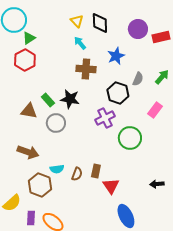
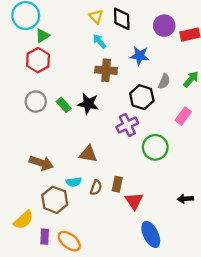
blue star: (116, 56) -> (140, 56), turned 30
brown triangle: (29, 111) -> (88, 154), moved
gray circle: (56, 123) -> (36, 102), moved

